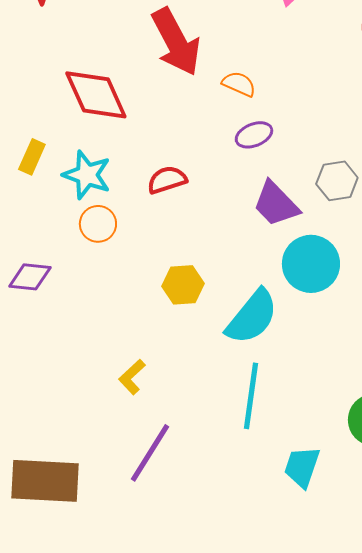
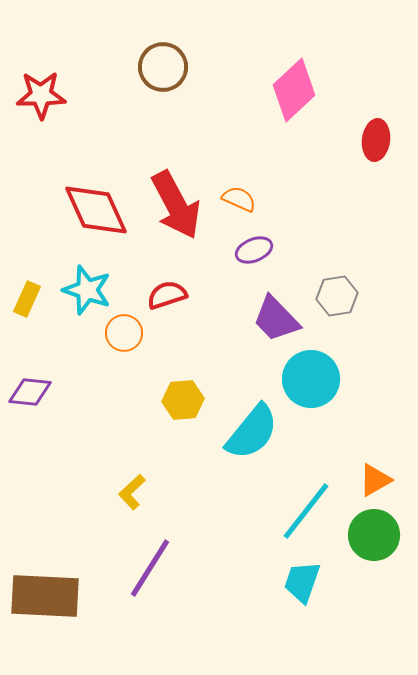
red arrow: (176, 42) -> (176, 205), moved
yellow rectangle: (32, 157) -> (27, 299), moved
orange circle: (98, 224) -> (124, 333), moved
cyan line: (251, 396) -> (306, 511), moved, turned 30

